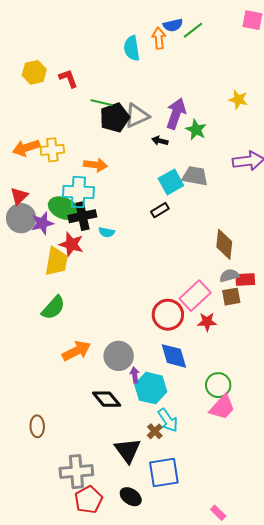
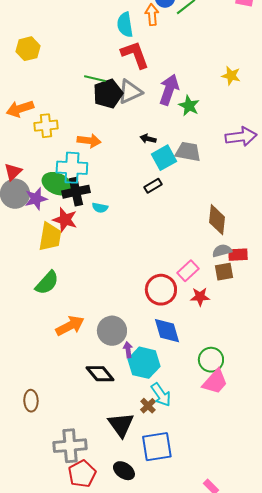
red L-shape: (68, 78) -> (135, 55), moved, size x1.5
black arrow: (160, 141) -> (148, 139), moved
orange arrow: (26, 148) -> (20, 109), moved
pink rectangle: (195, 296) -> (188, 271), size x0.7

